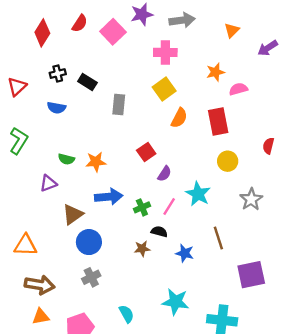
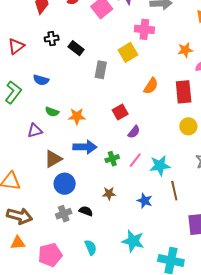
yellow square: (164, 89) -> (128, 52), moved
blue semicircle: (56, 108) -> (41, 80), moved
cyan star: (198, 194) -> (160, 166), moved, turned 30
black semicircle: (159, 232) -> (86, 211), moved

